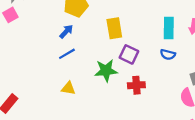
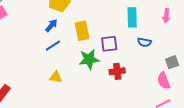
yellow rectangle: (114, 28) -> (82, 31), moved
cyan rectangle: (169, 28) -> (132, 17), moved
purple square: (129, 54) -> (109, 44), turned -30

